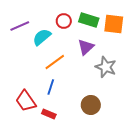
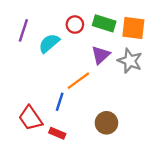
purple line: (20, 26) -> (23, 30), turned -48
orange line: (55, 62) -> (78, 81), moved
gray star: (106, 67) -> (130, 61), moved

